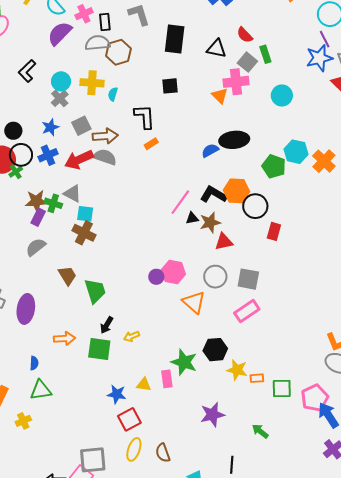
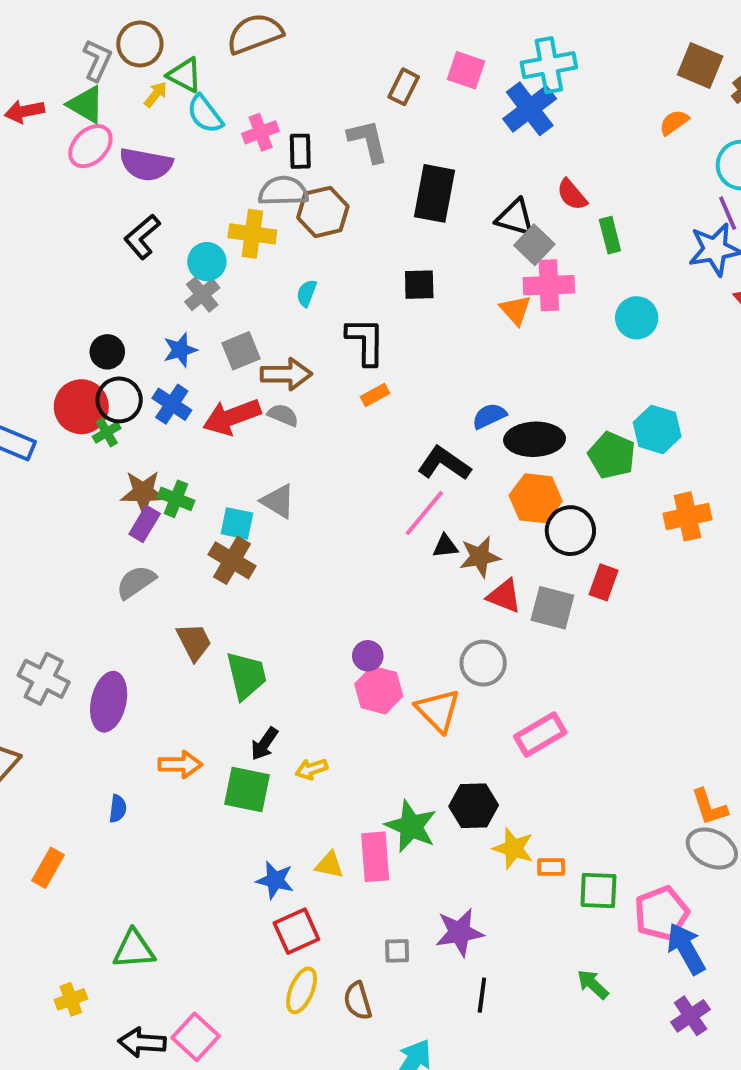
purple semicircle: (60, 33) -> (146, 164), moved, turned -128
gray square: (247, 62) -> (534, 245), moved
yellow cross: (92, 83) -> (252, 234), moved
black ellipse: (234, 140) -> (535, 439), moved
blue cross: (48, 155) -> (172, 404), turned -36
gray semicircle: (105, 157) -> (283, 415), size x0.7
orange cross: (324, 161) -> (687, 516), moved, turned 30
gray triangle: (72, 194) -> (278, 501), moved
black L-shape: (213, 195) -> (444, 463), moved
red triangle: (224, 242) -> (504, 596), turned 30
pink hexagon: (173, 272) -> (379, 690), moved
gray square: (248, 279) -> (552, 608), moved
pink rectangle: (167, 379) -> (375, 857), size x1.4
green triangle: (41, 390) -> (134, 949), moved
yellow cross: (23, 421) -> (71, 999), moved
green arrow: (260, 431) -> (593, 984), moved
gray square: (93, 460) -> (397, 951), moved, size x0.5
black line: (232, 465) -> (482, 995), moved

